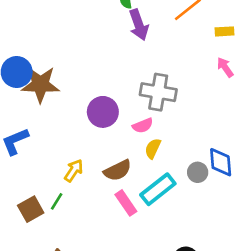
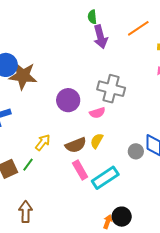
yellow semicircle: (153, 149) -> (97, 141), moved
cyan rectangle: (158, 189) -> (105, 178), moved

